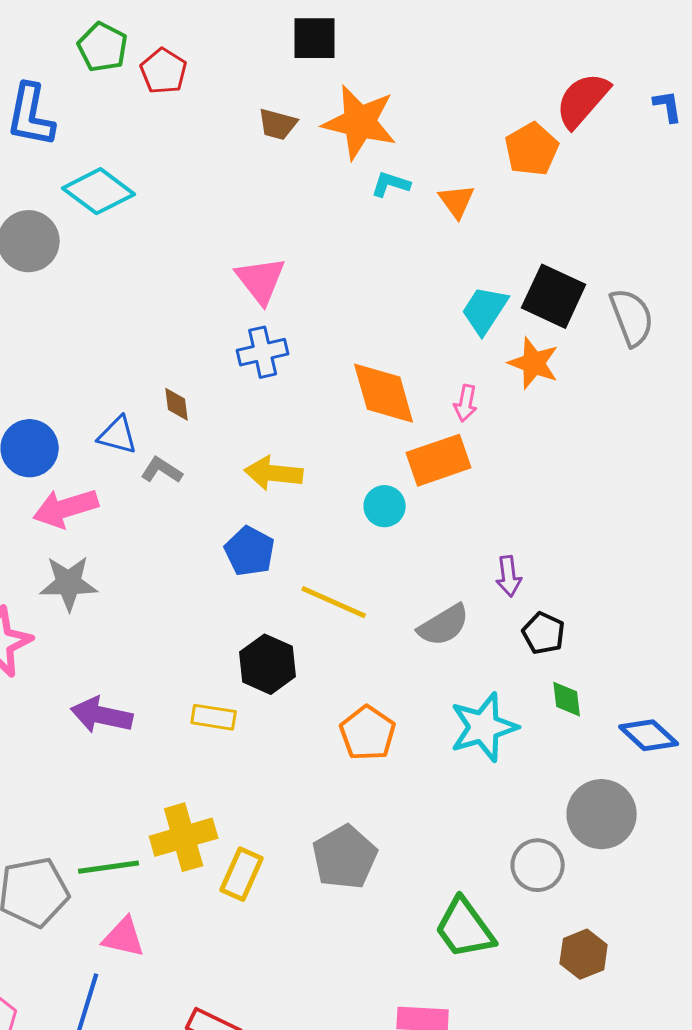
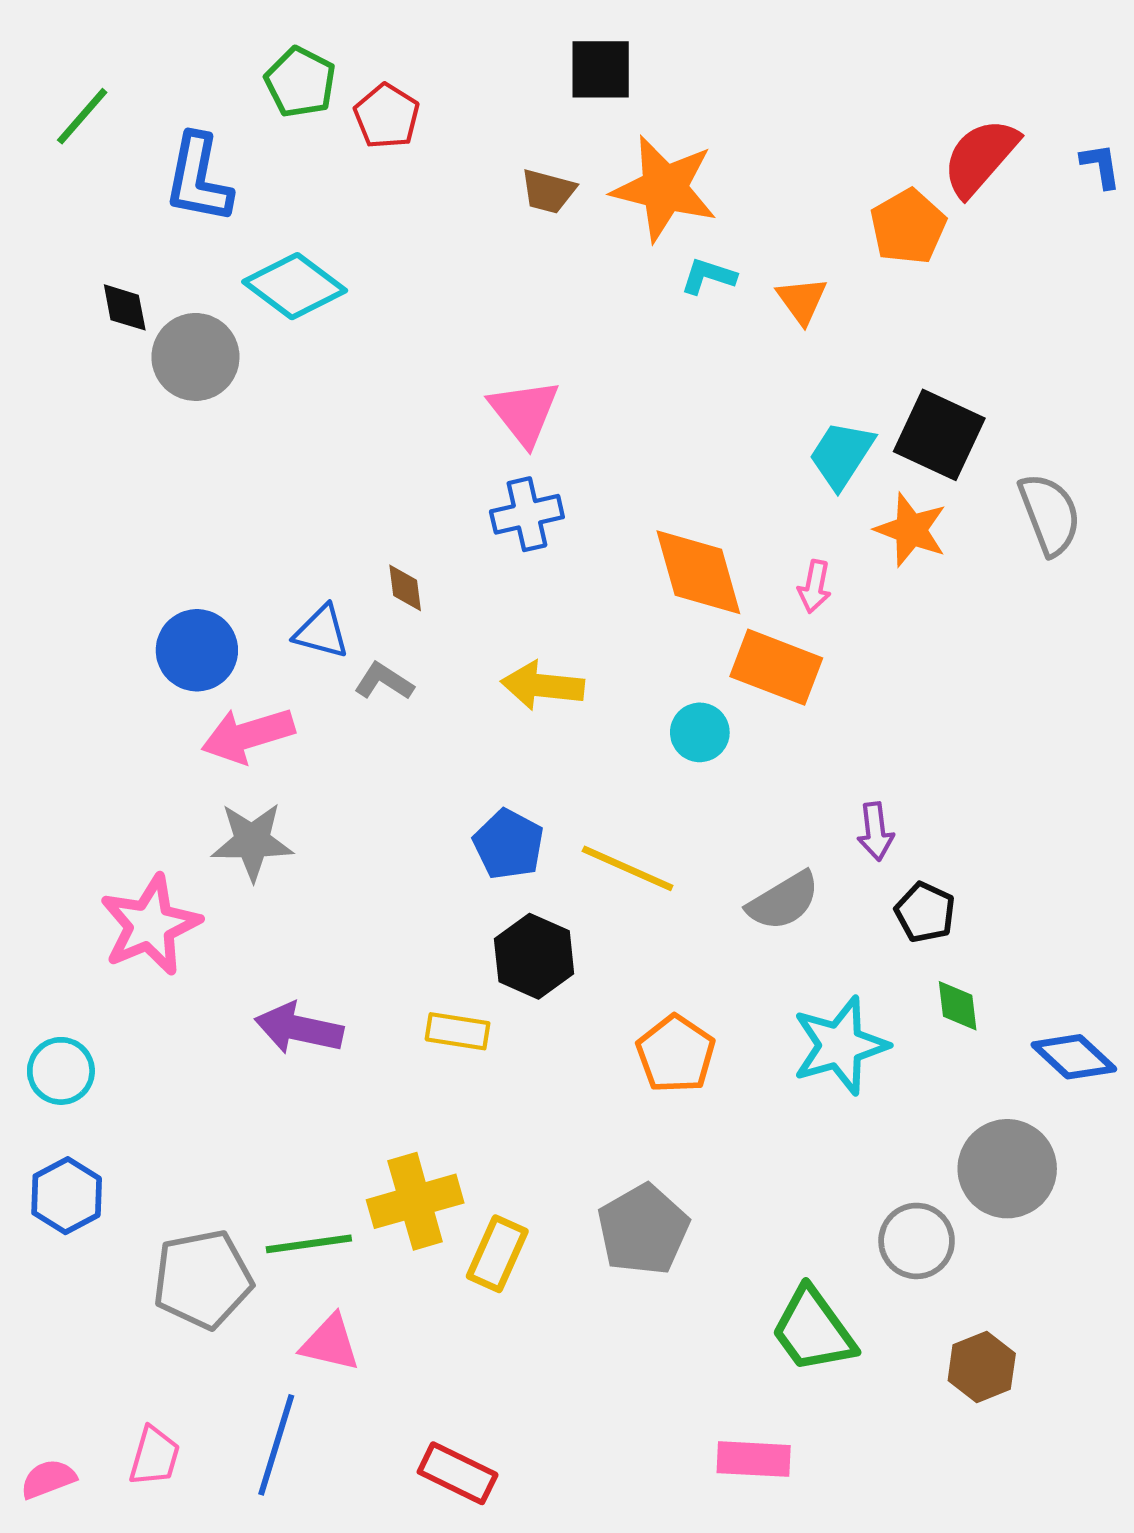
gray semicircle: (632, 317) -> (1050, 514), moved
orange rectangle: (439, 460) -> (776, 667), turned 40
blue pentagon: (250, 551) -> (509, 844), moved

